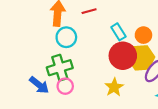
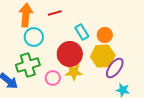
red circle: (123, 56) -> (70, 54), moved
pink circle: (65, 86) -> (53, 78), moved
yellow star: (114, 87) -> (74, 72), moved, turned 30

